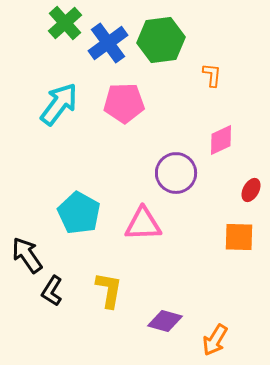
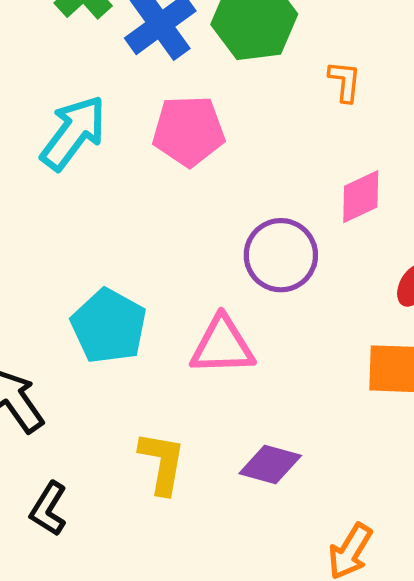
black L-shape: (52, 291) -> (48, 509), moved
purple diamond: (165, 321) -> (270, 464), moved

